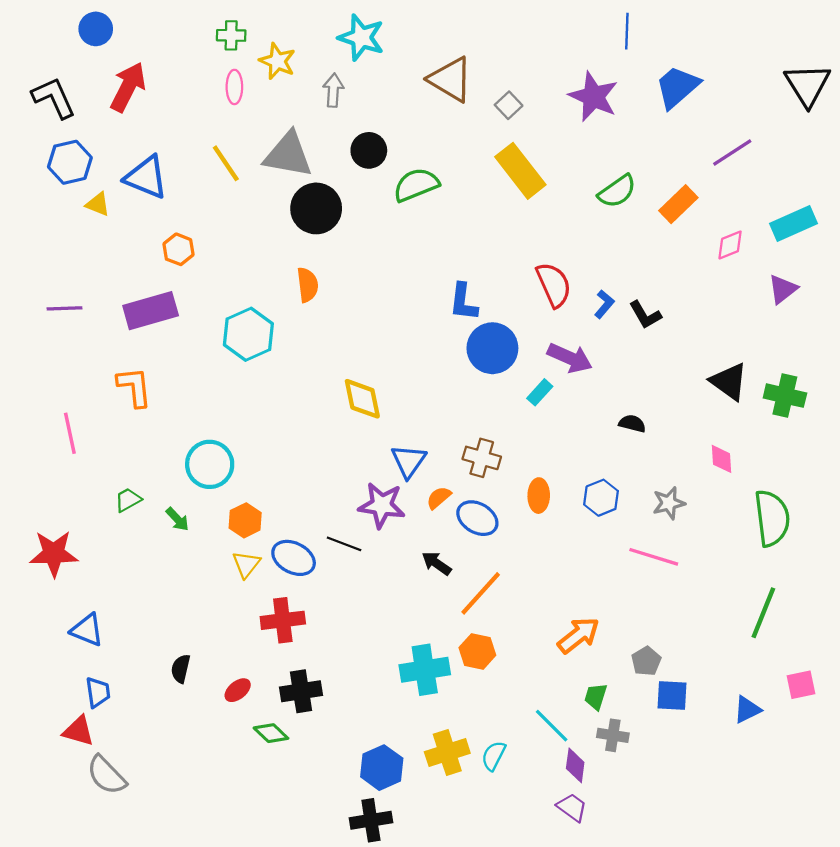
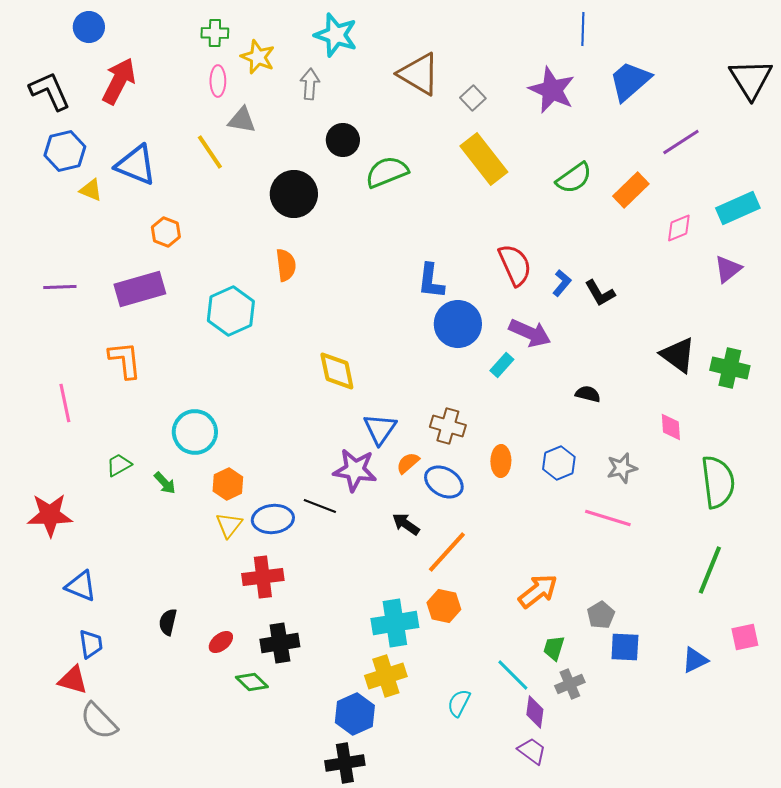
gray triangle: (288, 155) -> (242, 120), moved, size x0.6
blue ellipse: (294, 558) -> (273, 519), turned -33
gray cross: (613, 735) -> (570, 684), turned -32
yellow cross: (447, 753) -> (386, 676), moved

